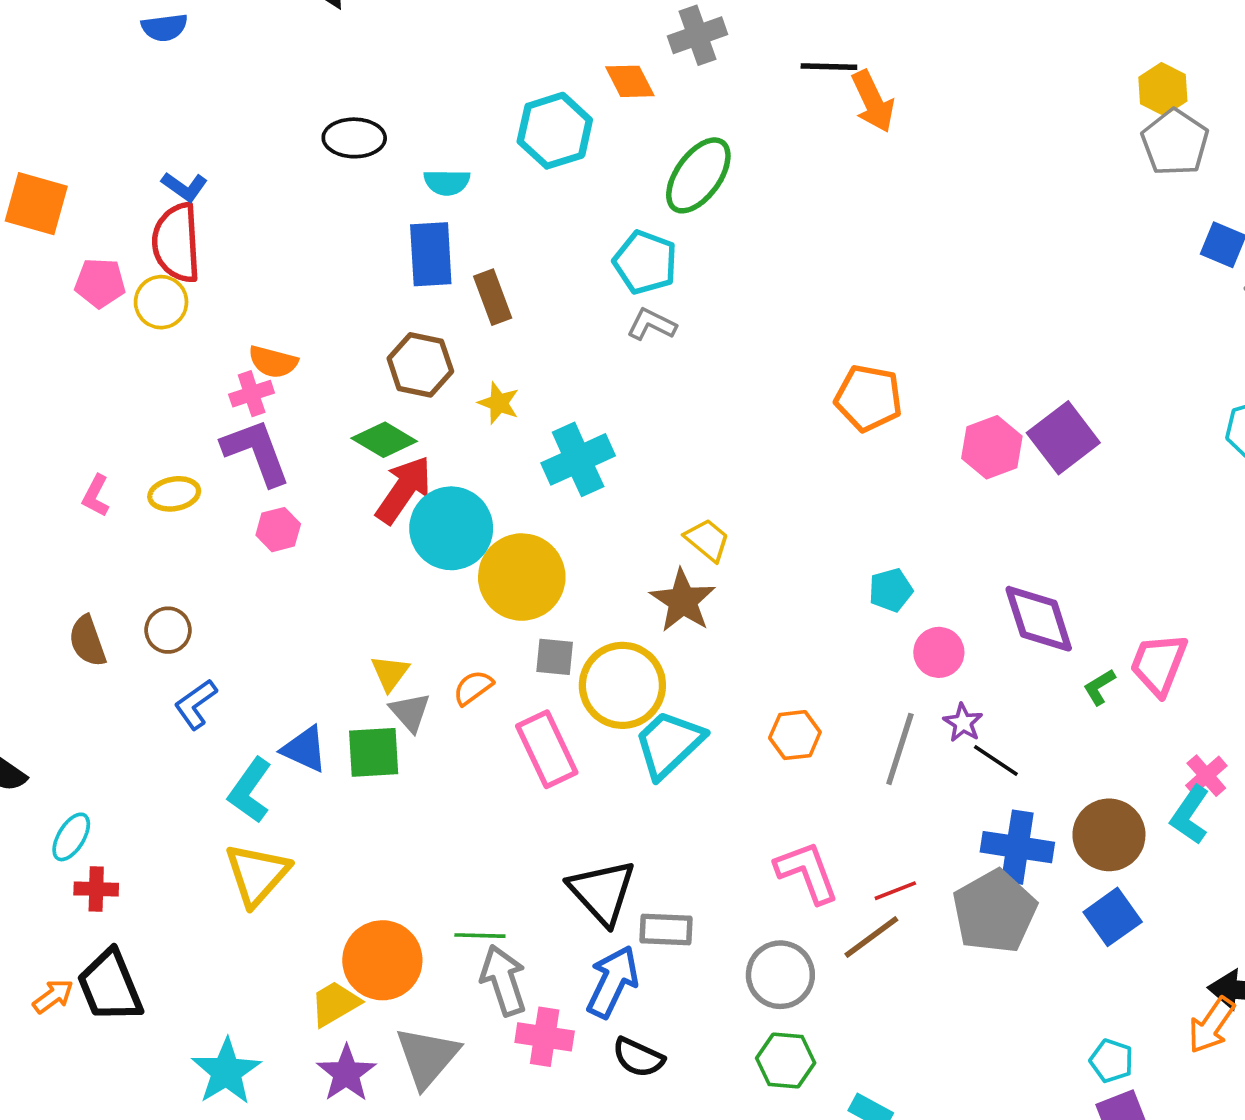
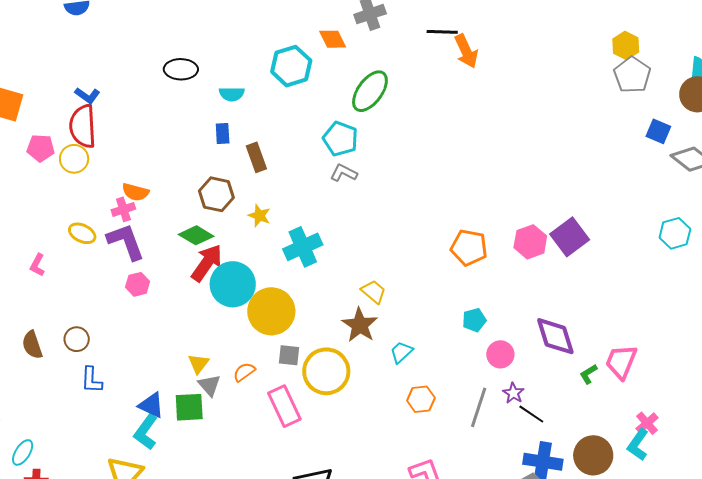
blue rectangle: (431, 254) -> (223, 134), size x0.6
orange pentagon: (869, 398) -> (469, 248), moved
yellow ellipse: (174, 494) -> (82, 233), moved, turned 36
blue L-shape: (196, 704) -> (91, 380), turned -52
cyan trapezoid: (669, 744) -> (401, 352), moved, size x0.6
cyan L-shape: (250, 790) -> (146, 432), moved

